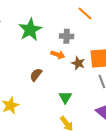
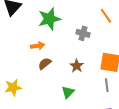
orange arrow: (58, 55) -> (37, 46), moved, turned -40
brown star: (78, 63) -> (77, 66), moved

